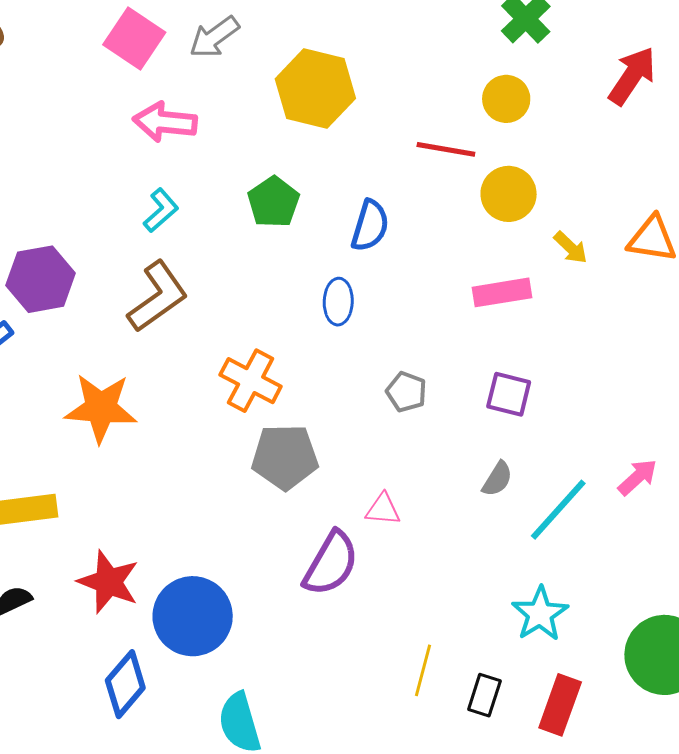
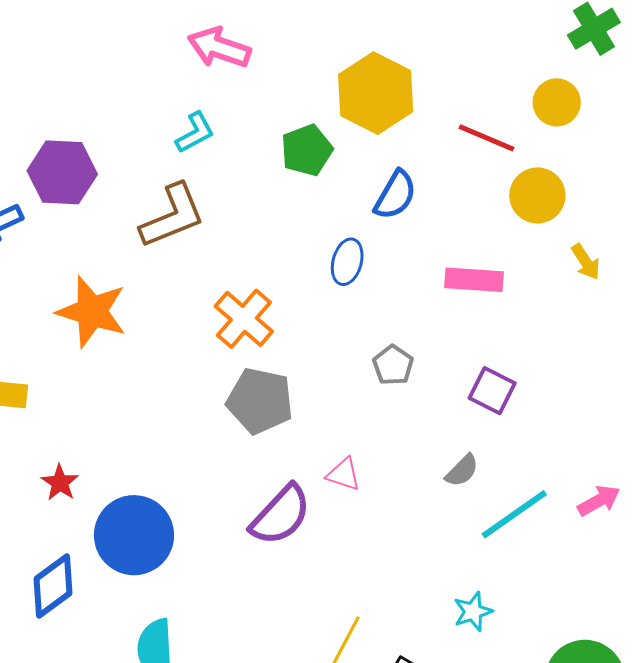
yellow hexagon: (315, 89) -> (376, 93), moved
pink rectangle: (502, 292) -> (474, 280), moved
red star: (109, 582) -> (60, 483), size x0.6
cyan star: (540, 614) -> (473, 612), size x0.7

